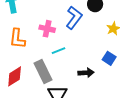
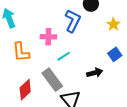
blue square: (109, 58) -> (115, 54), turned 32

